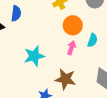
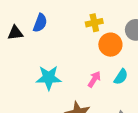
orange circle: (73, 25) -> (110, 45), moved

